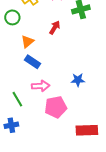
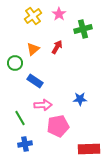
green circle: (12, 17) -> (15, 63), moved
orange triangle: (27, 42) -> (33, 49), moved
blue cross: (11, 125) -> (25, 144), moved

